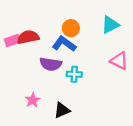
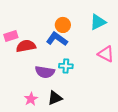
red semicircle: (28, 37) -> (26, 46), moved
purple semicircle: (51, 64) -> (45, 72), moved
pink star: (33, 100) -> (31, 99), moved

